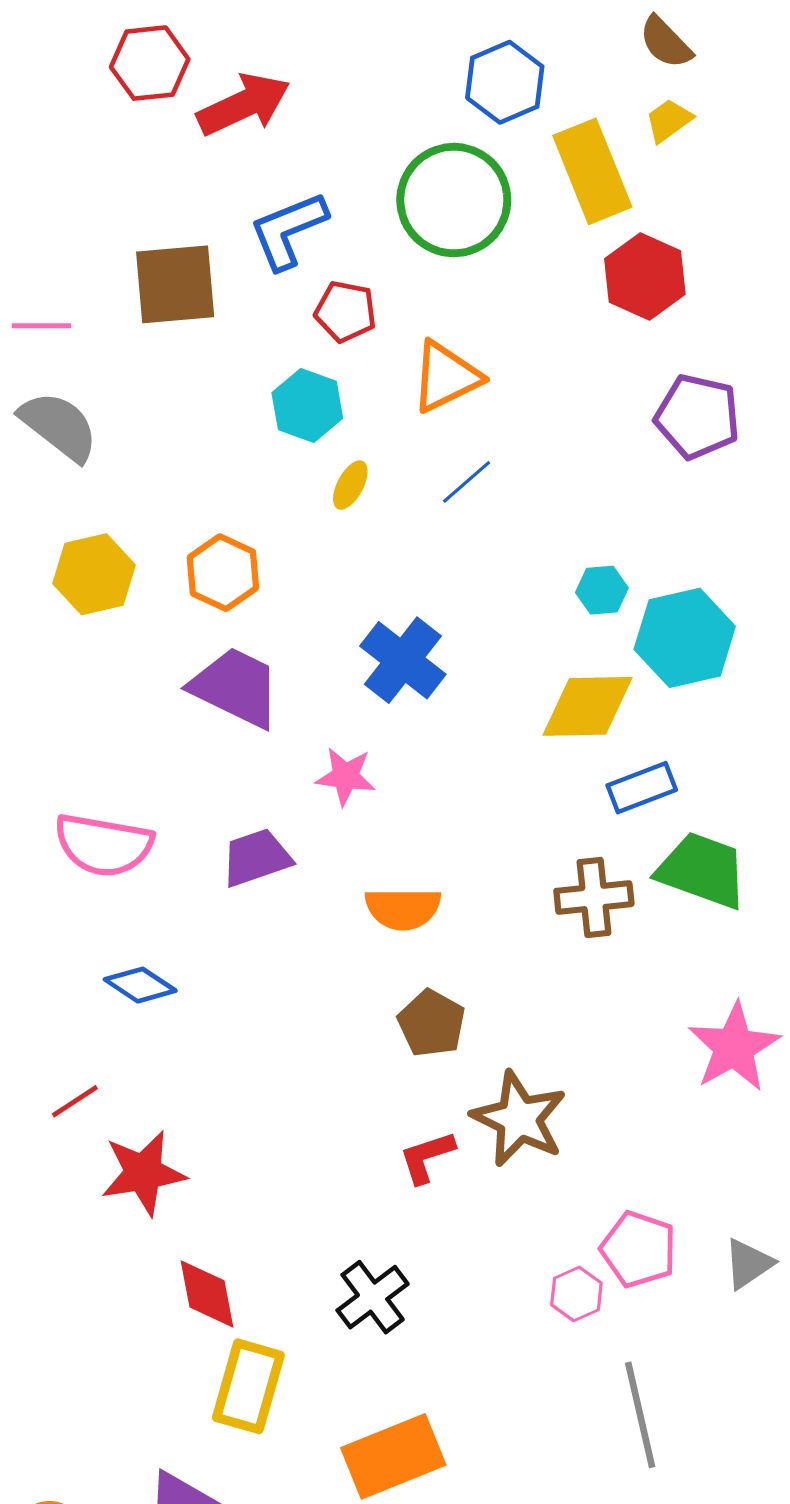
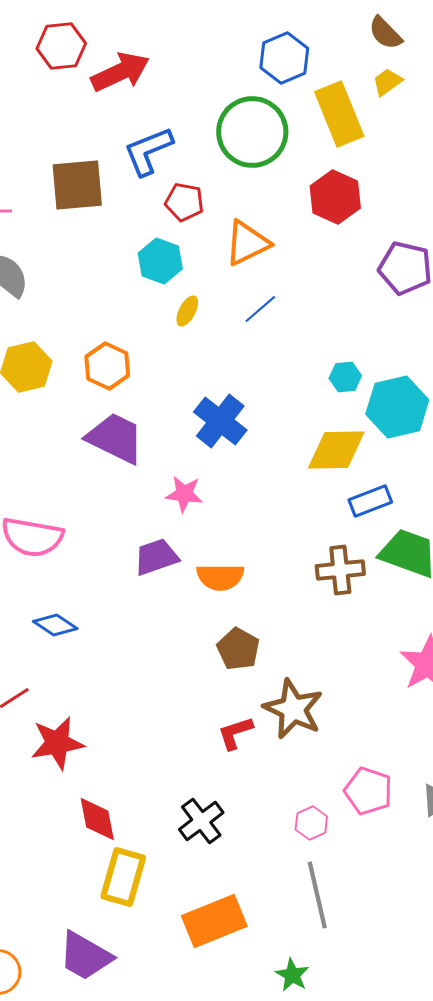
red hexagon: (645, 276) -> (335, 197), moved
purple trapezoid: (256, 858) -> (156, 557), moved
pink hexagon: (576, 1294) -> (311, 823), moved
gray line: (640, 1415) -> (317, 895), moved

